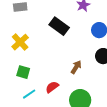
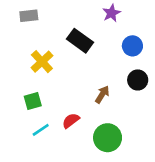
yellow cross: (20, 42) -> (42, 62), moved
green square: (23, 72) -> (33, 101), turned -32

